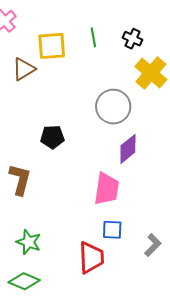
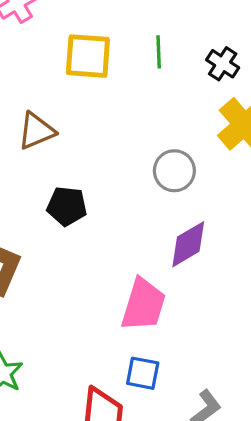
brown triangle: (24, 69) -> (36, 131), moved
gray circle: (113, 107) -> (174, 171), size x0.7

